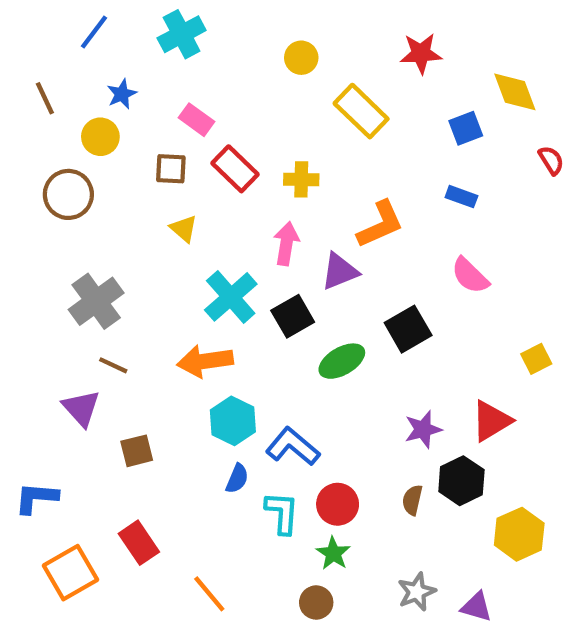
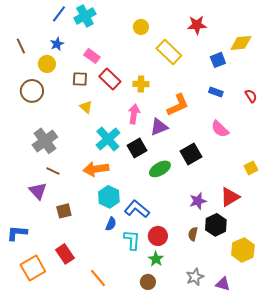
blue line: (94, 32) -> (59, 14), moved
yellow diamond: (515, 92) -> (241, 43), turned -75
red semicircle: (551, 160) -> (251, 96), moved

